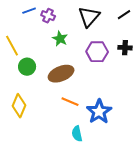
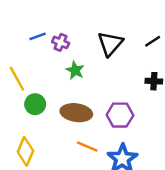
purple hexagon: (97, 52) -> (120, 115), moved
brown ellipse: (61, 74) -> (76, 113), turned 30

